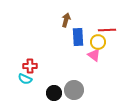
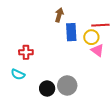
pink triangle: (94, 55) -> (97, 50), moved
red cross: (30, 66) -> (26, 52), moved

